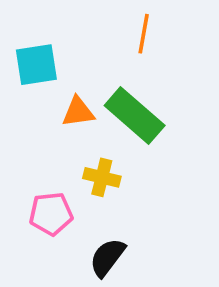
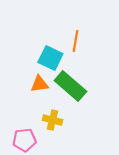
cyan square: (36, 65) -> (50, 58), moved, turned 35

